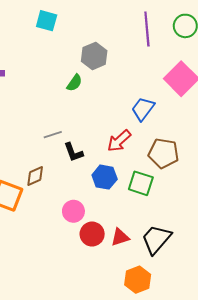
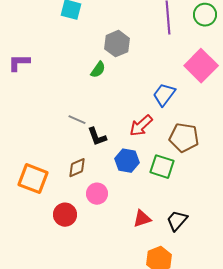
gray line: (53, 135) -> (77, 120), turned 42
brown diamond: (35, 176) -> (77, 168), moved
red circle: (92, 234) -> (65, 215), moved
black trapezoid: (156, 239) -> (177, 221), size x0.7

